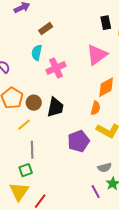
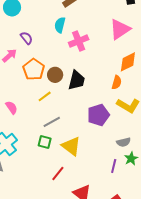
gray line: (32, 150) -> (52, 122), turned 60
green square: (26, 170) -> (45, 142), turned 32
yellow triangle: (19, 192) -> (71, 146), moved, turned -30
purple line: (96, 192) -> (114, 166), turned 40

